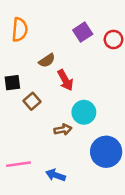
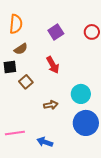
purple square: (83, 32) -> (56, 32), moved
brown semicircle: (47, 60) -> (21, 49), moved
cyan circle: (84, 112) -> (81, 94), moved

